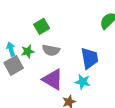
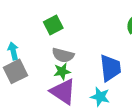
green star: (28, 51) -> (62, 71), moved

